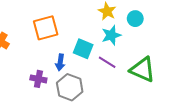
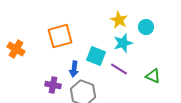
green triangle: (143, 70) -> (153, 76), size x0.6

